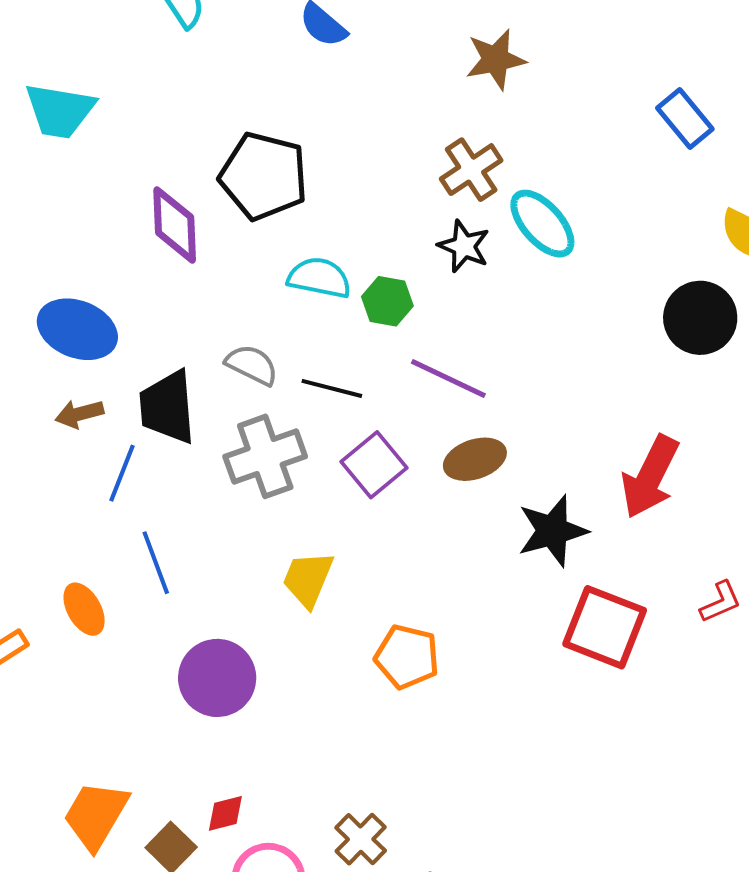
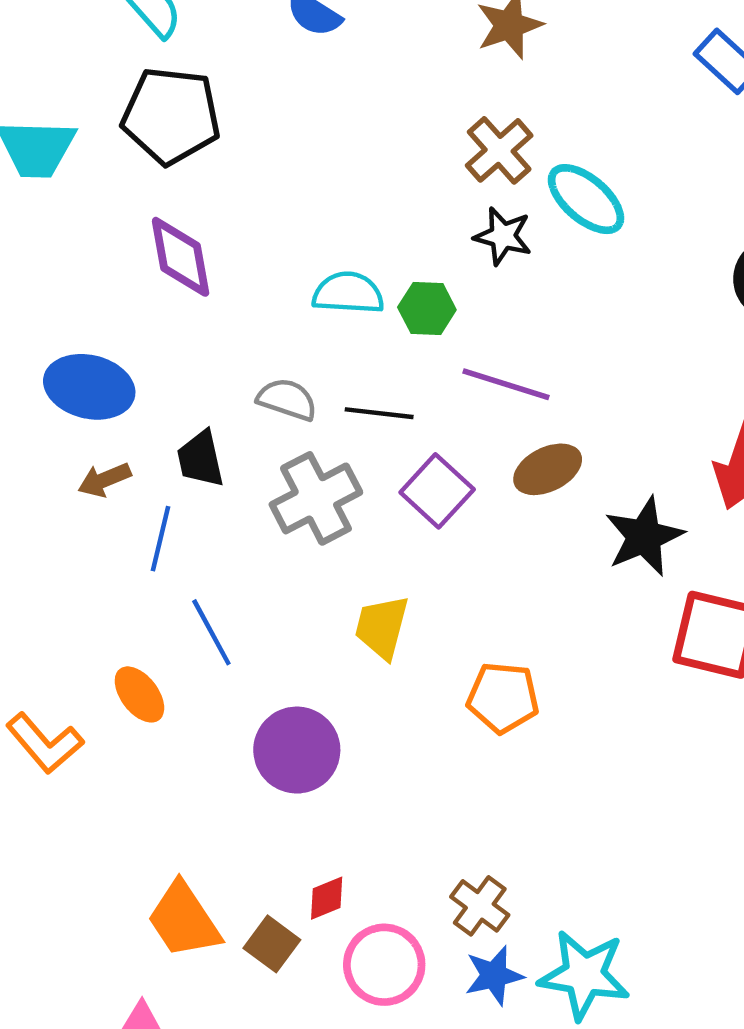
black pentagon: (264, 176) -> (171, 116), moved
black trapezoid: (167, 407) -> (201, 459), size x0.7
orange trapezoid: (96, 815) -> (184, 920), turned -56

